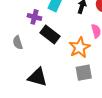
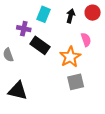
black triangle: (38, 77) -> (18, 91), moved

